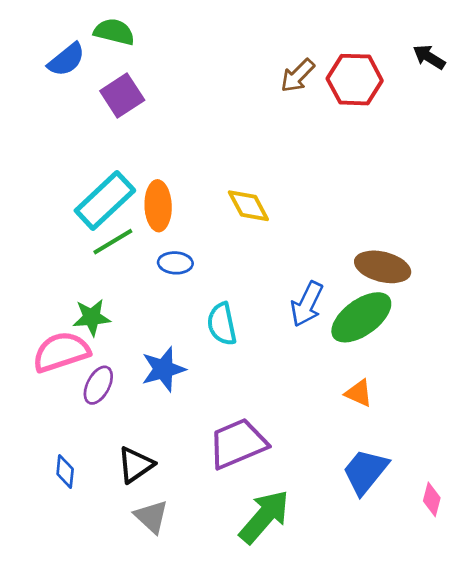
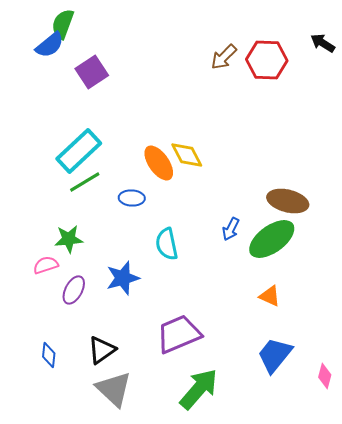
green semicircle: (114, 32) -> (63, 24), moved, turned -84
orange ellipse: (158, 206) -> (159, 163), moved, turned -33
blue arrow: (307, 304) -> (231, 229), size x0.7
pink semicircle: (61, 352) -> (46, 265), size x0.6
gray triangle: (151, 517) -> (114, 389), size x1.4

